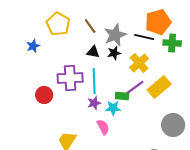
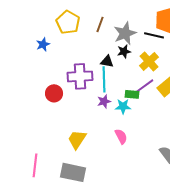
brown line: (90, 26) -> (100, 24), turned 56
black triangle: (93, 52) -> (107, 61), moved
pink semicircle: (103, 127) -> (121, 136), moved

